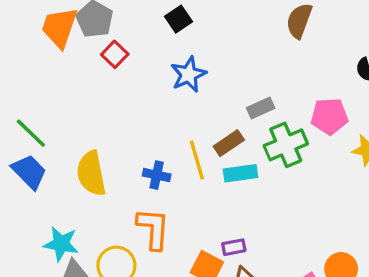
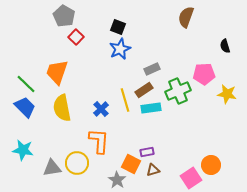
black square: (178, 19) -> (118, 27), moved, turned -35
orange trapezoid: (59, 27) -> (57, 72), moved
gray rectangle: (261, 108) -> (152, 69), moved
blue cross: (157, 175) -> (101, 109), turned 35
cyan star: (61, 244) -> (23, 150), moved

